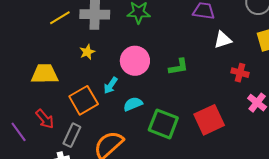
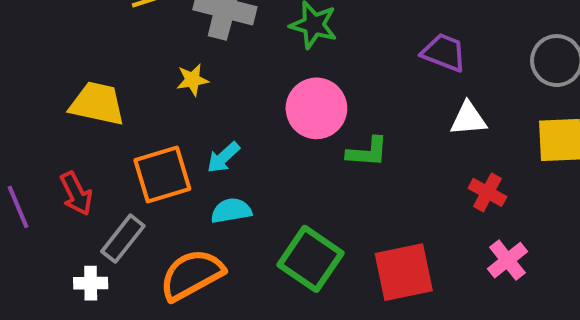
pink circle: (135, 61) -> (316, 108), moved
cyan semicircle: (133, 104) -> (231, 211), moved

